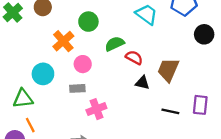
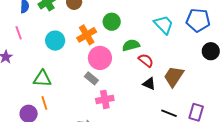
pink circle: (83, 64) -> (100, 58), size x1.5
cyan circle: (43, 74) -> (55, 41), moved
gray rectangle: (77, 88) -> (91, 78), turned 32

